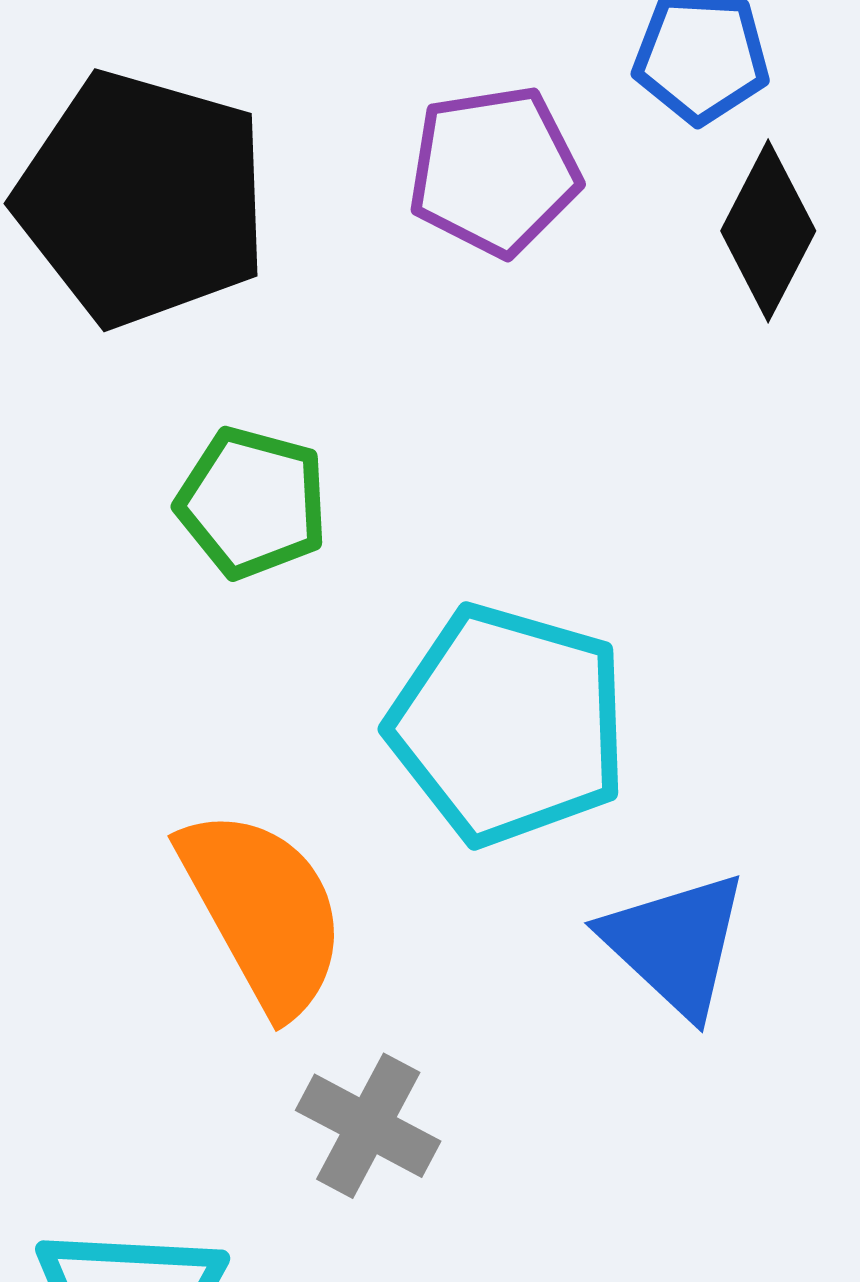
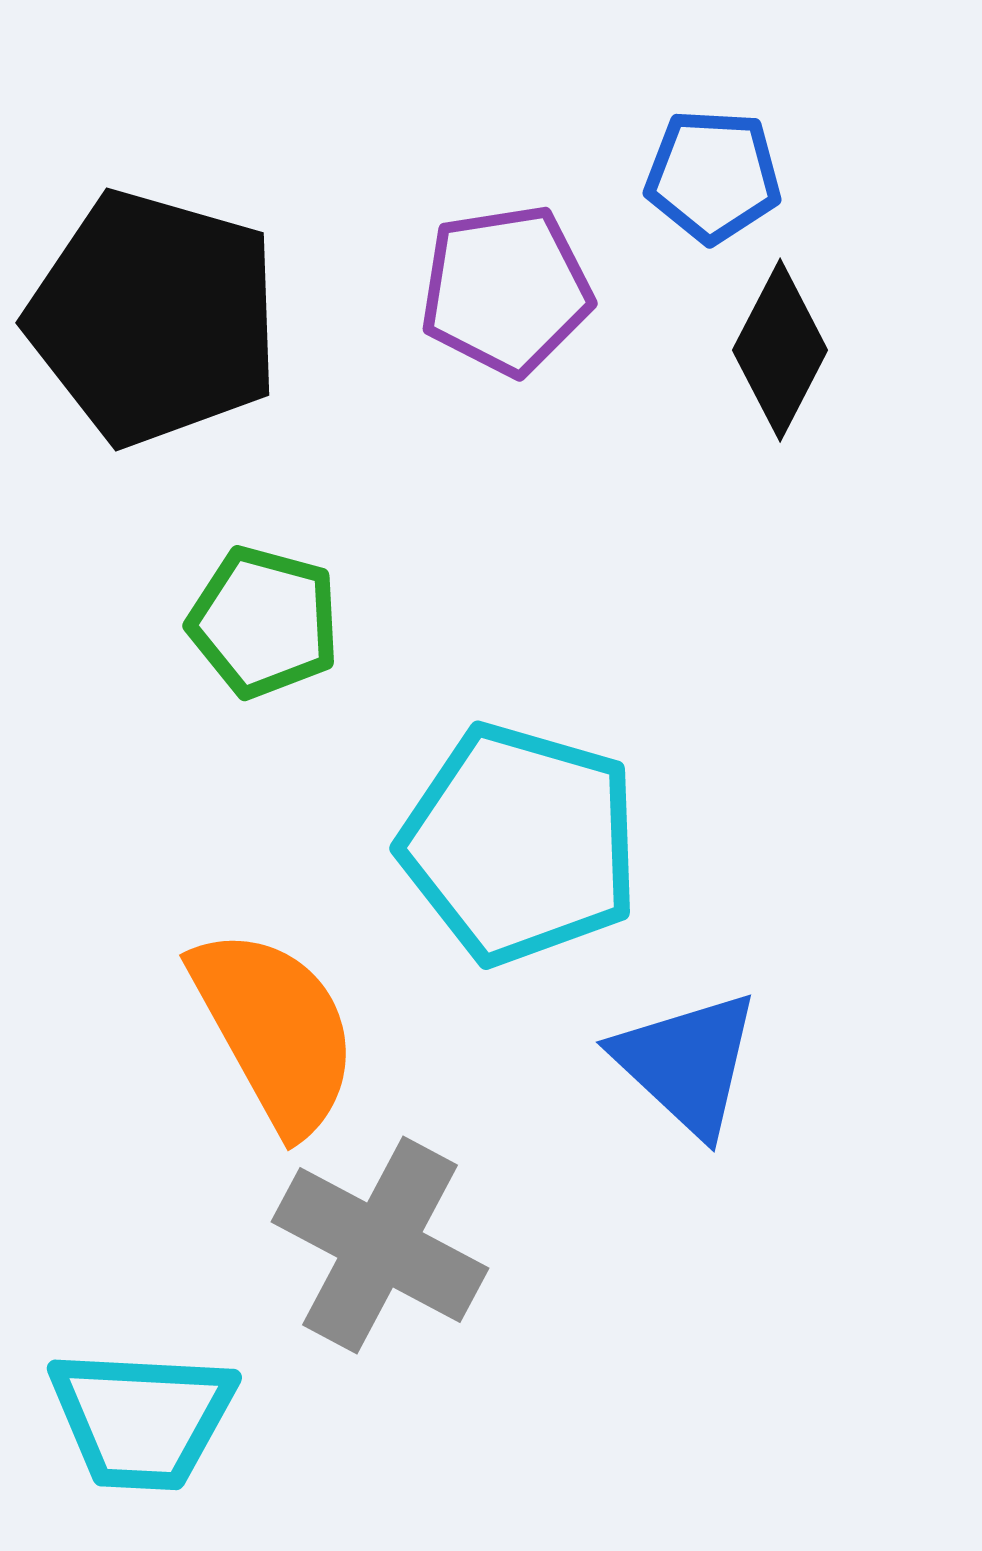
gray cross: (368, 1126) -> (380, 1245), size x1.5

